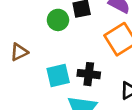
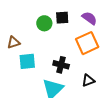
cyan square: (58, 76) -> (27, 61), moved

